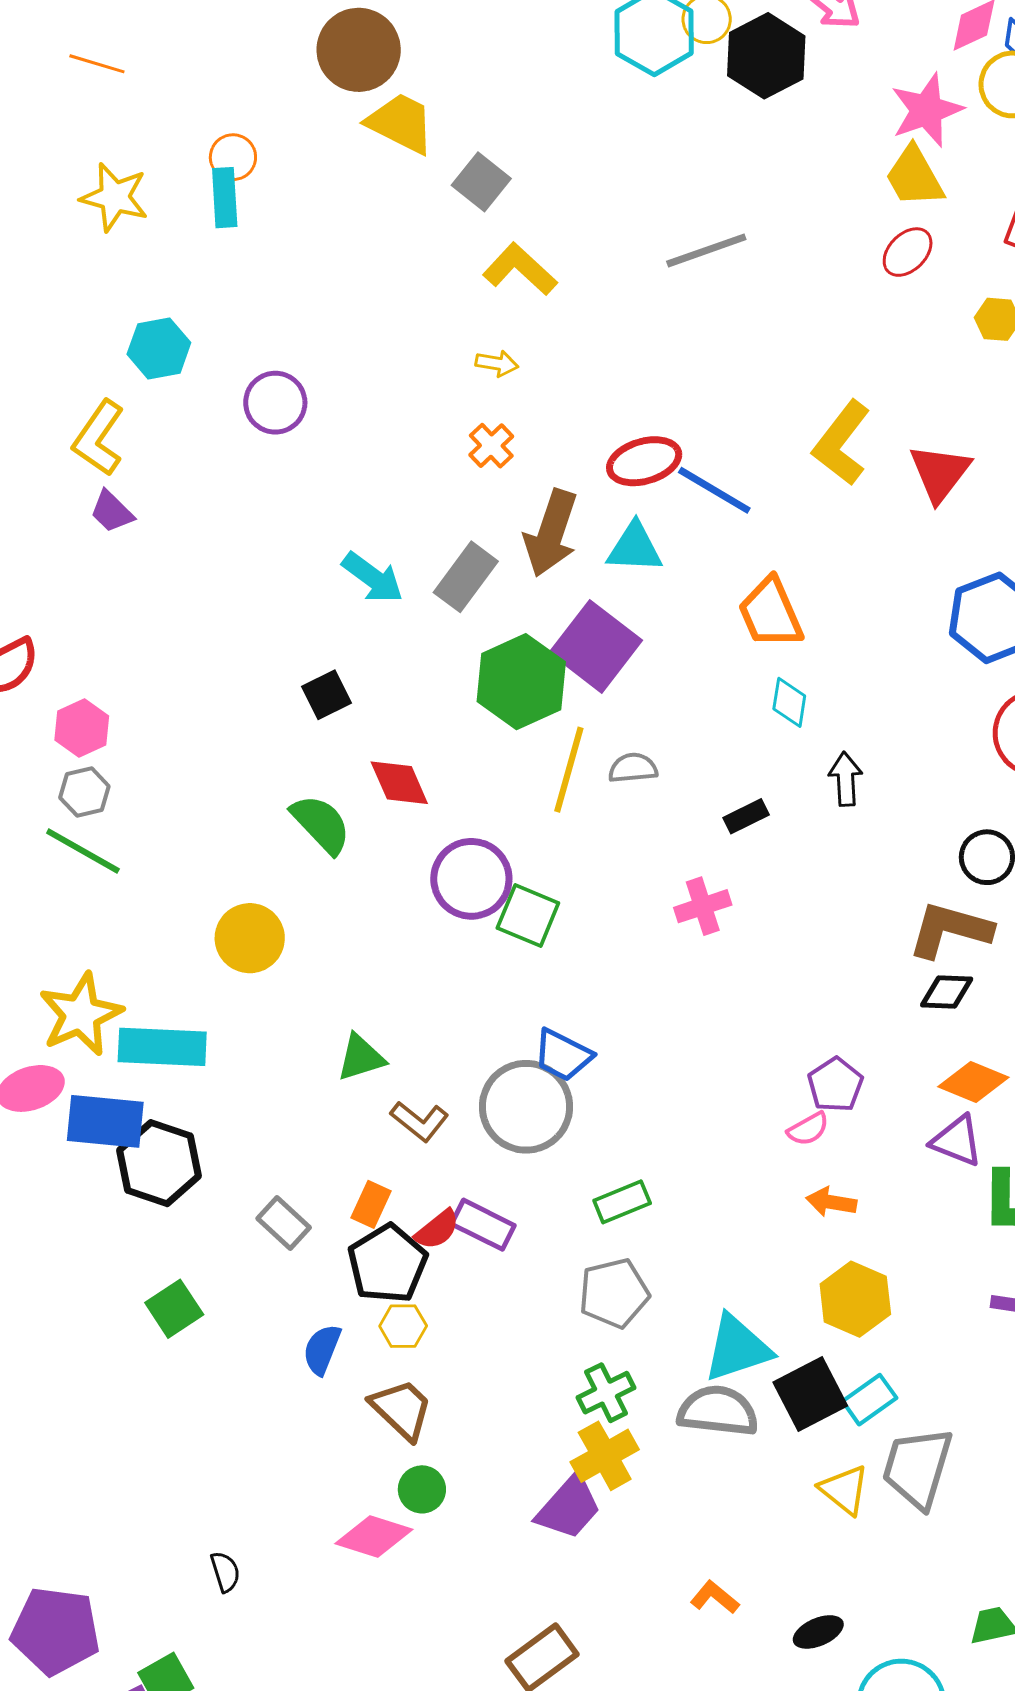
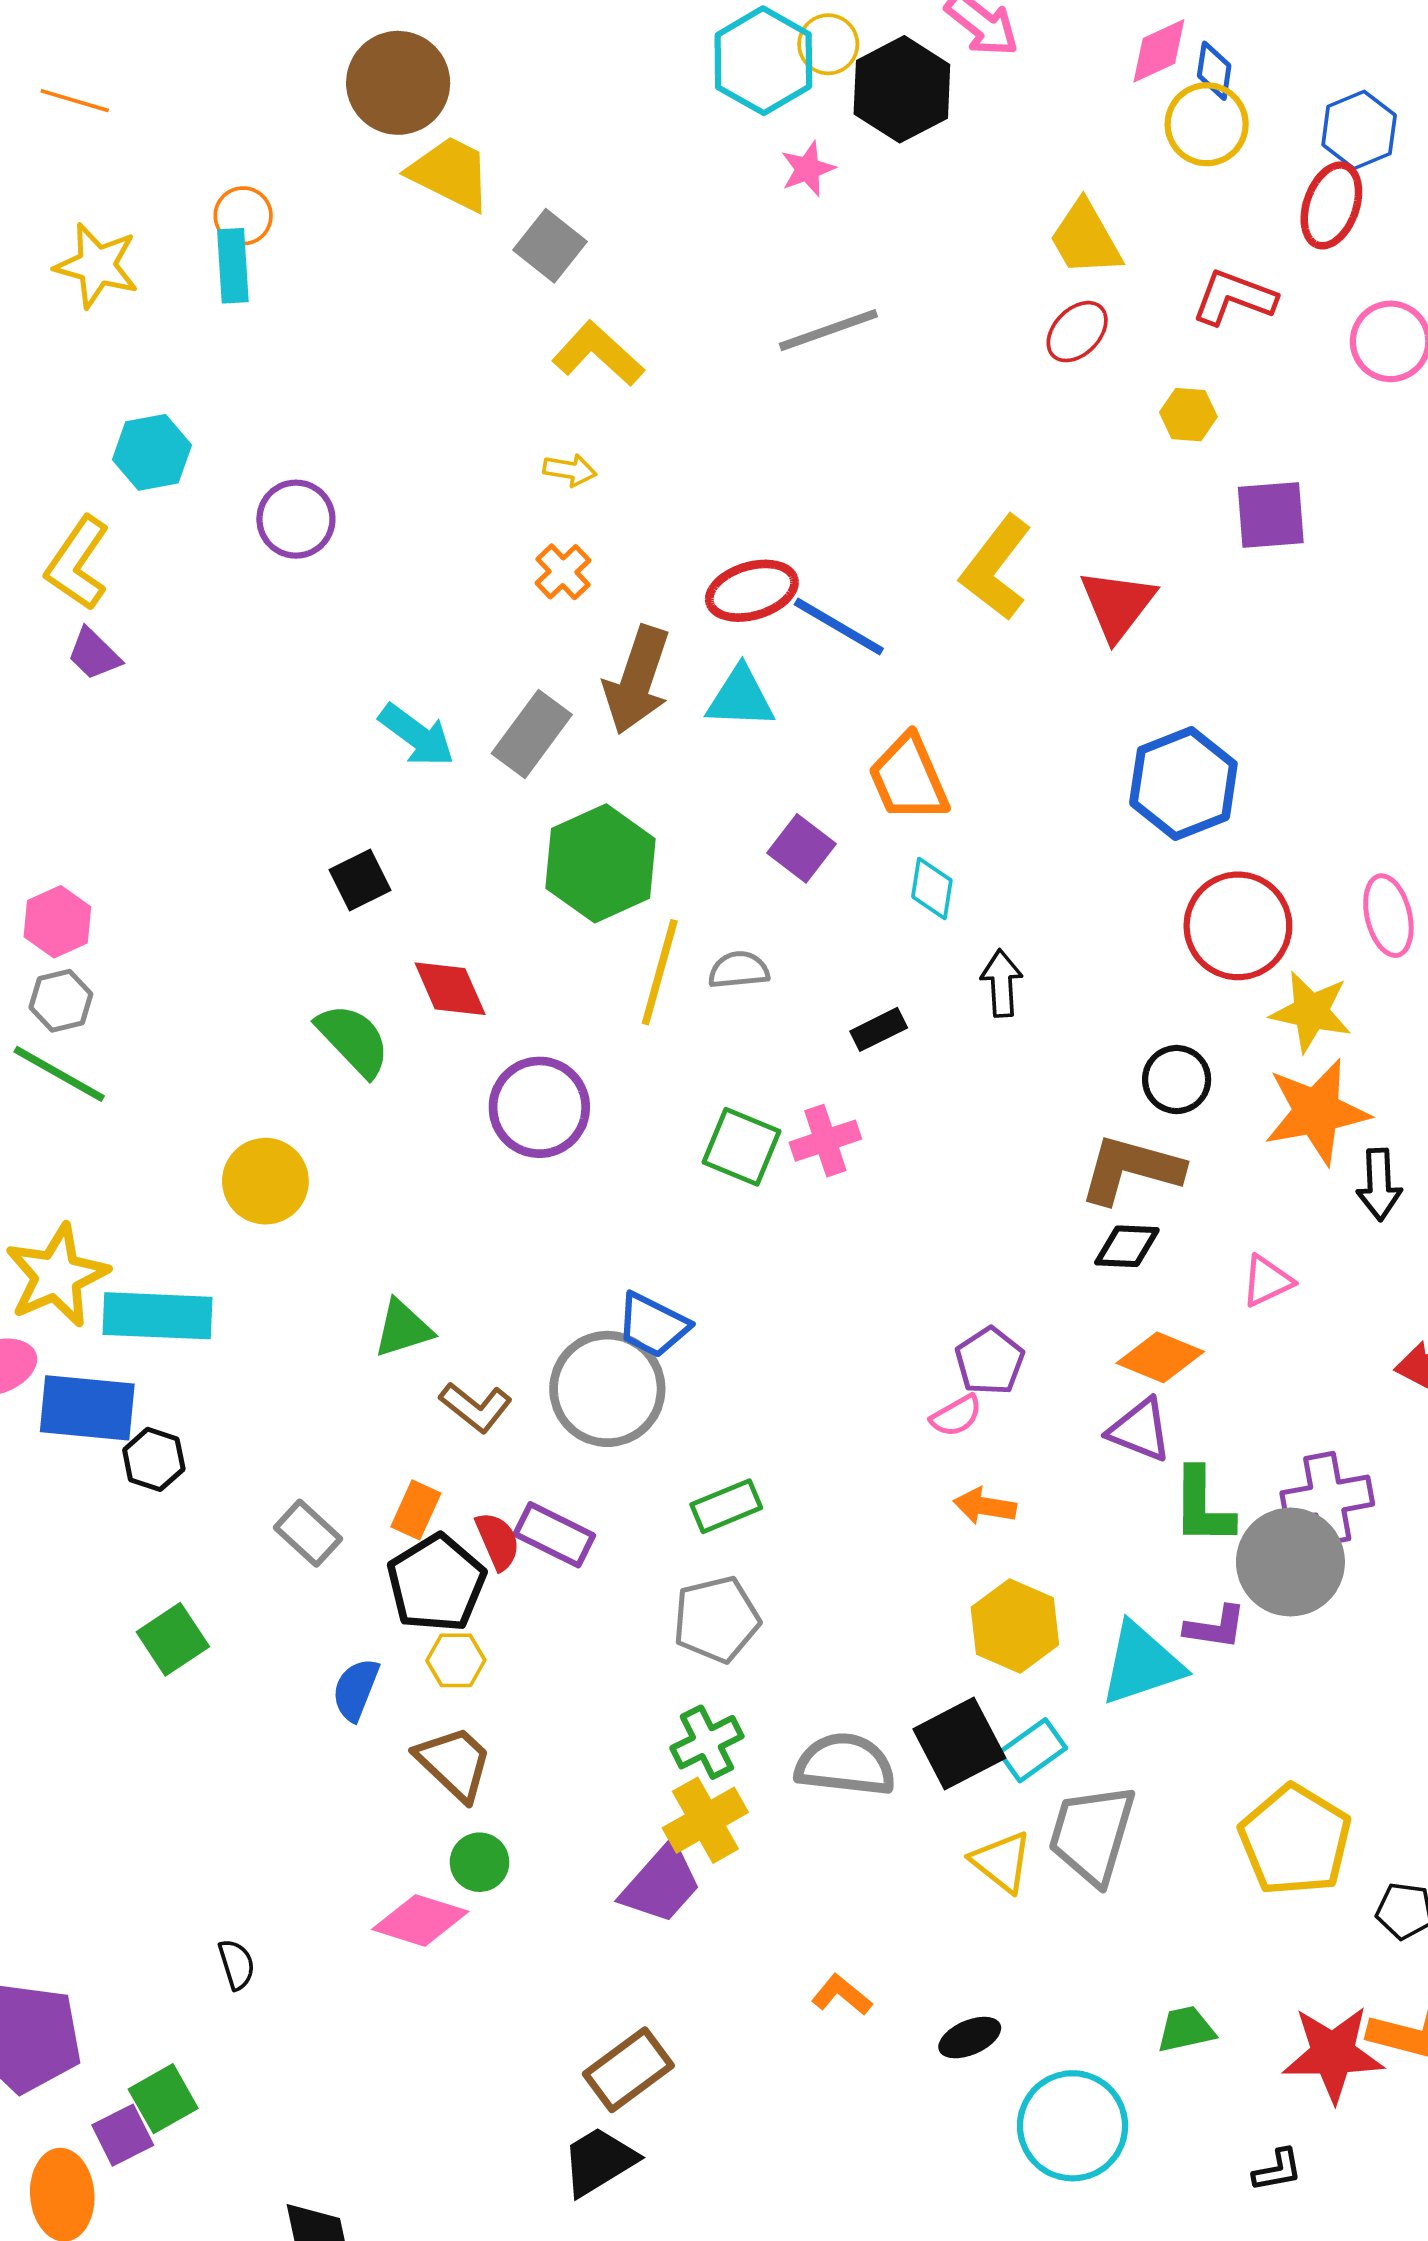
pink star: (927, 110) -> (808, 169), moved, size x0.6
purple square: (596, 646) -> (801, 848), moved, size x0.6
green square: (528, 915) -> (742, 1147), moved
black hexagon: (159, 1163) -> (154, 1459), size x0.6
red semicircle: (437, 1230) -> (498, 1541), turned -75
cyan triangle: (737, 1348) -> (1141, 1664), moved

